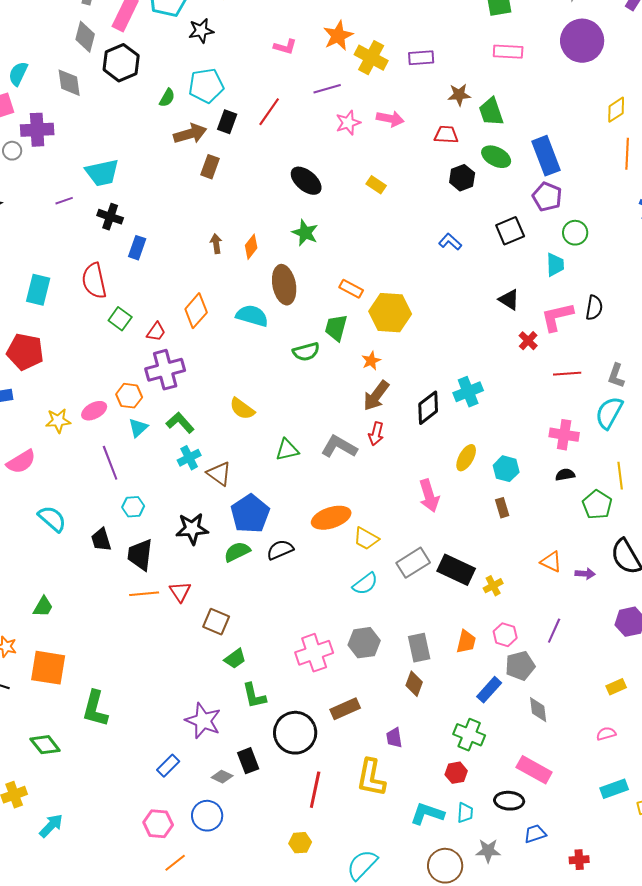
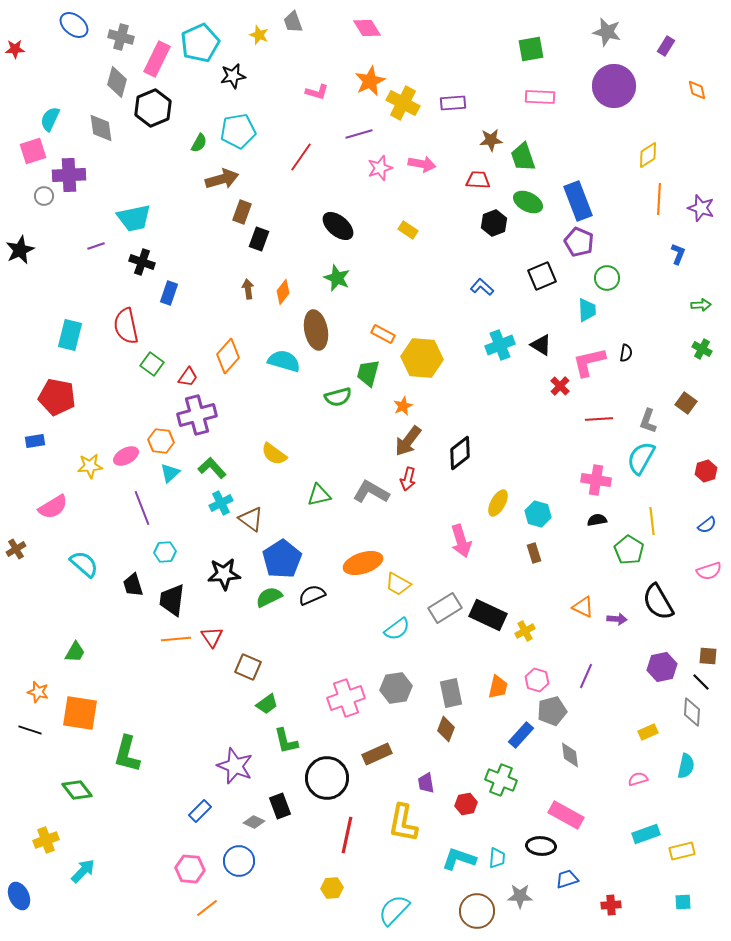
black rectangle: (227, 122) -> (259, 239), moved
black semicircle: (594, 308) -> (626, 353), size x0.7
cyan cross: (468, 392) -> (500, 345), moved
red hexagon: (456, 773) -> (466, 804), moved

